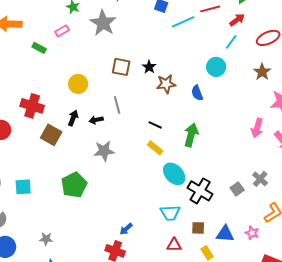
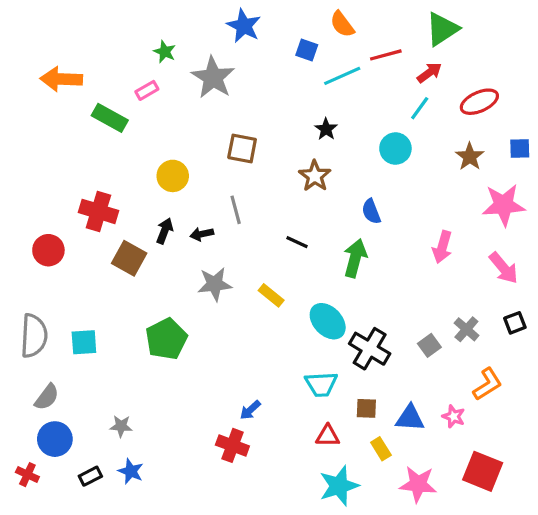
green rectangle: (39, 48) -> (110, 118), size x1.5
black star: (149, 67) -> (326, 129), moved
brown star: (166, 84) -> (315, 176), turned -30
blue semicircle: (197, 93) -> (371, 211), moved
pink arrow: (257, 128) -> (442, 247), moved
yellow rectangle: (155, 148) -> (271, 295), moved

